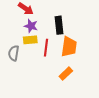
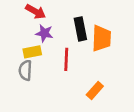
yellow rectangle: (30, 40) -> (32, 52), moved
orange trapezoid: (69, 47) -> (102, 38), moved

